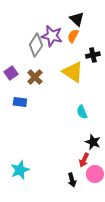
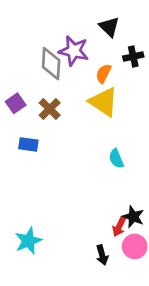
orange semicircle: (73, 36) -> (103, 74), moved
gray diamond: (36, 45) -> (51, 64), turned -30
black cross: (93, 55) -> (133, 57), moved
black star: (93, 142) -> (133, 217), moved

